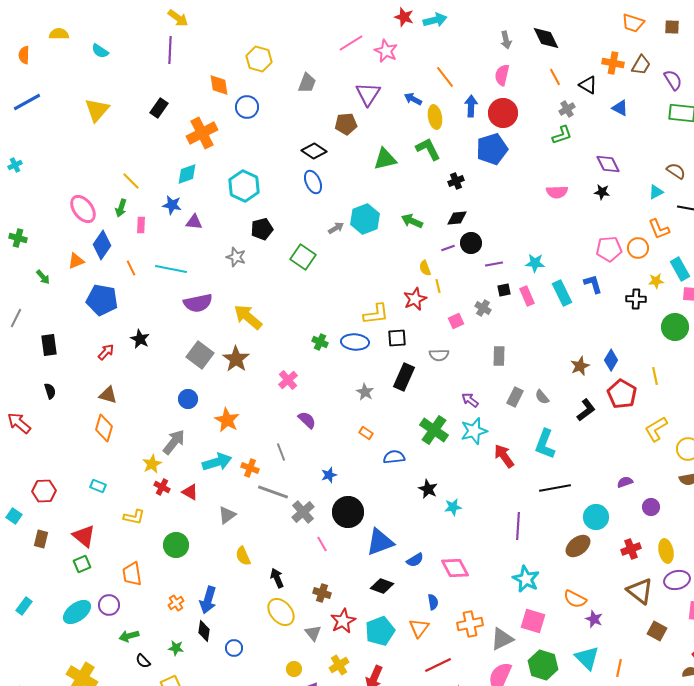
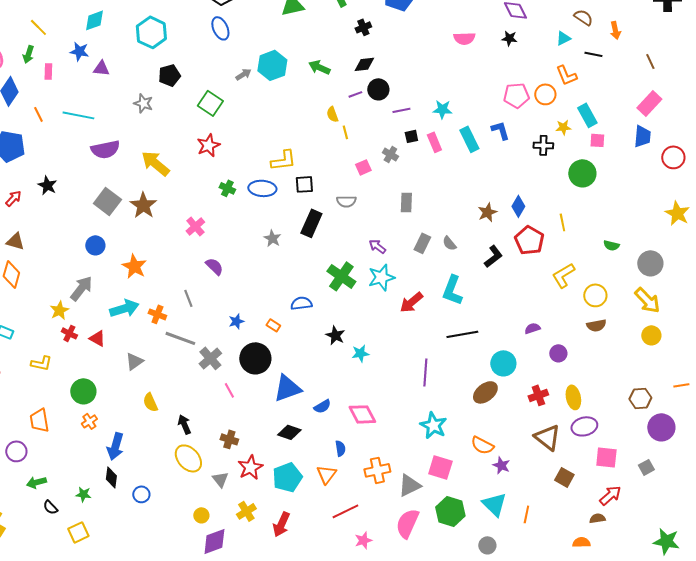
red star: (415, 299) -> (208, 145), moved
orange rectangle: (366, 433) -> (273, 325), moved
red arrow: (504, 456) -> (411, 302), turned -95
orange cross: (176, 603) -> (89, 421), moved

